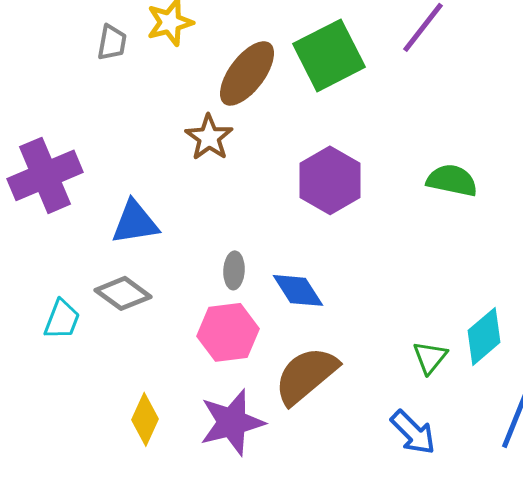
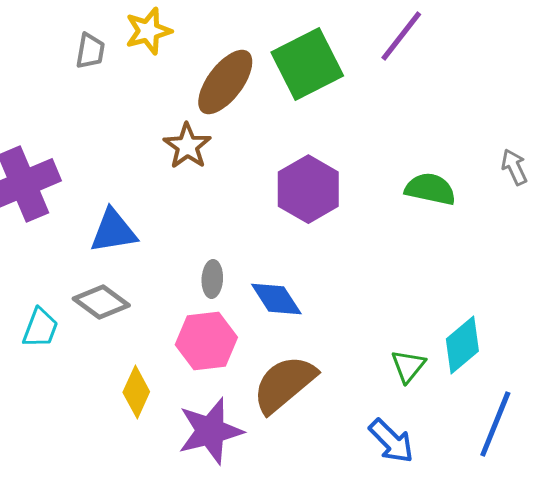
yellow diamond: (145, 419) -> (136, 392), moved

